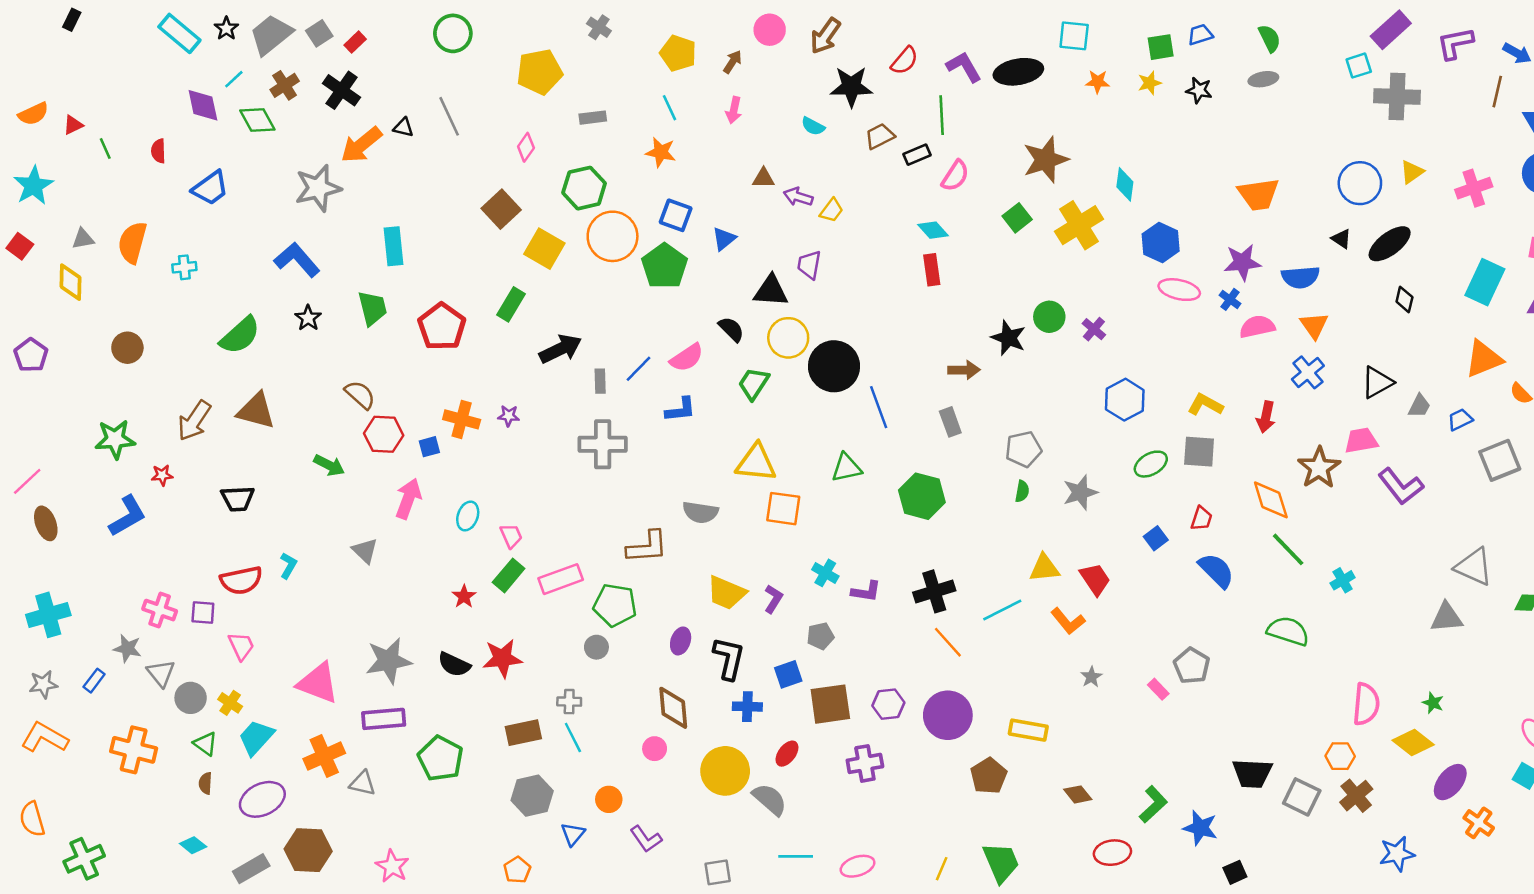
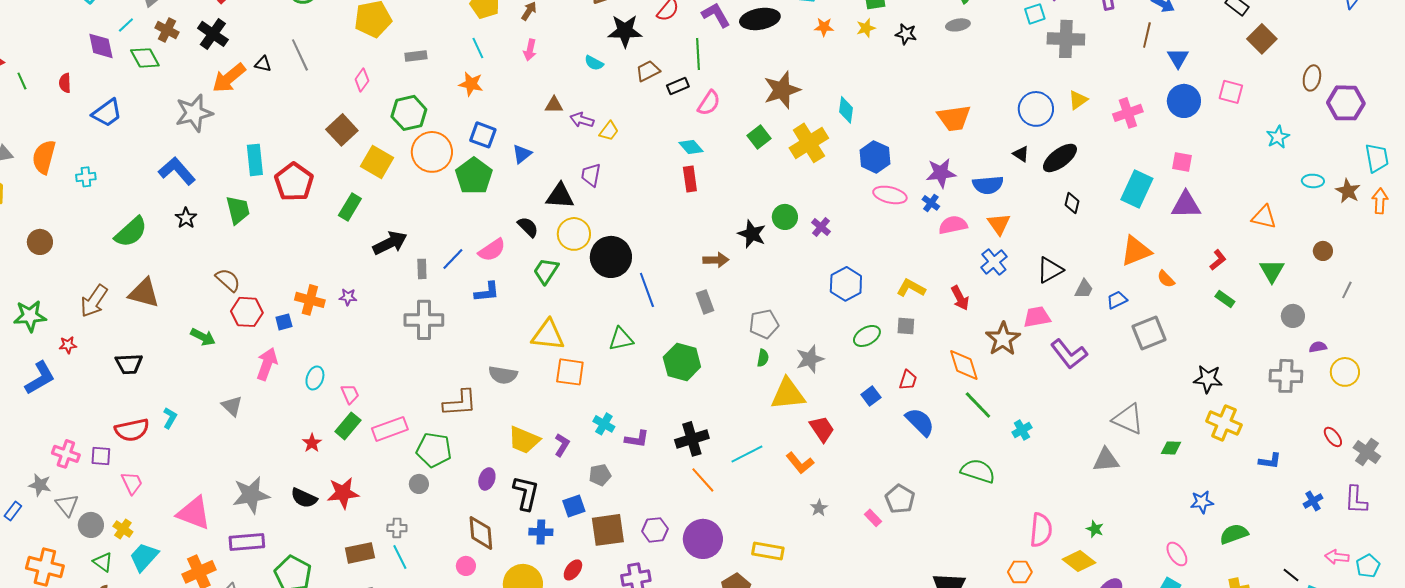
brown cross: (285, 85) -> (167, 30), turned -30
red pentagon: (442, 327) -> (294, 182), moved
red arrow: (1266, 417) -> (960, 298), turned -40
gray square: (1199, 452) -> (906, 326), size x0.7
yellow triangle: (1044, 568) -> (788, 394), moved, size x1.4

